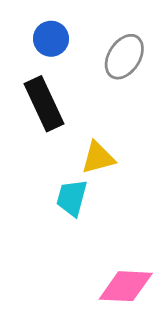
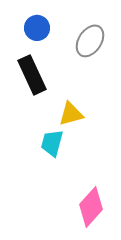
pink diamond: (126, 286) -> (91, 207), turned -51

